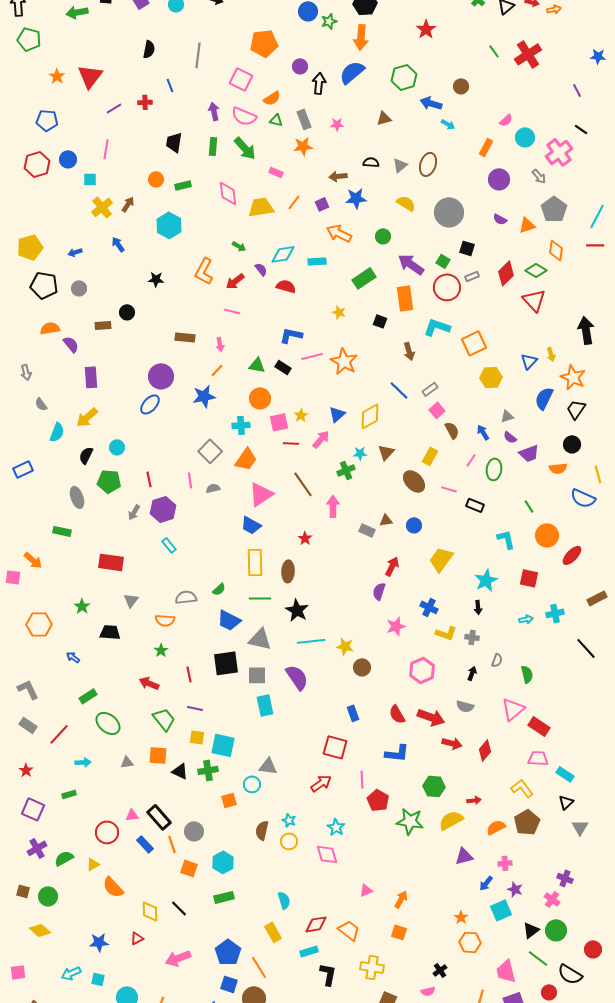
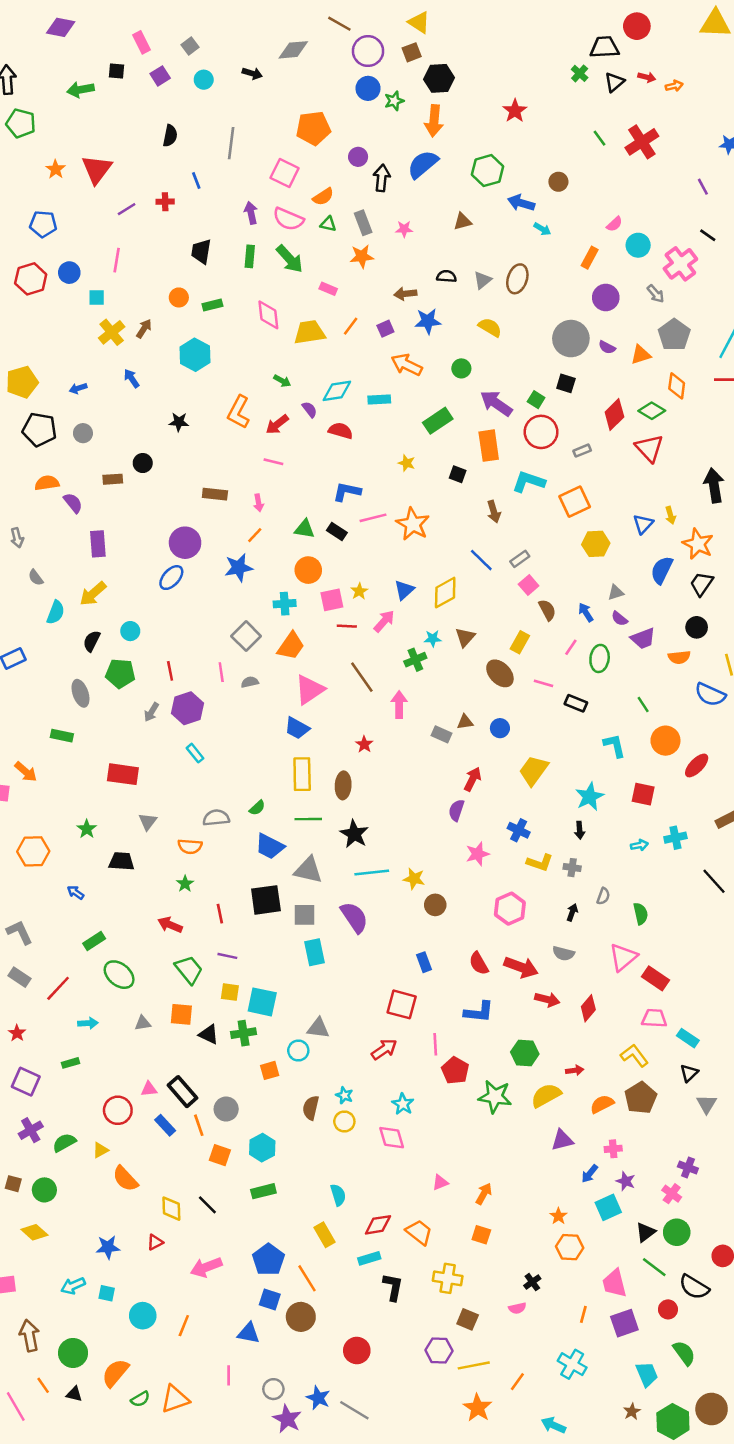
gray circle: (449, 212) -> (571, 339), moved
gray rectangle: (472, 276) -> (582, 451), moved

